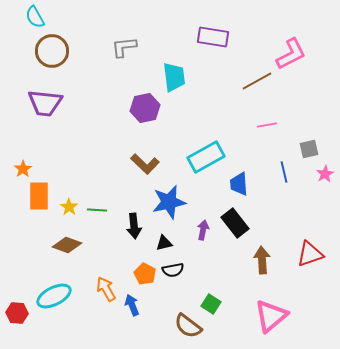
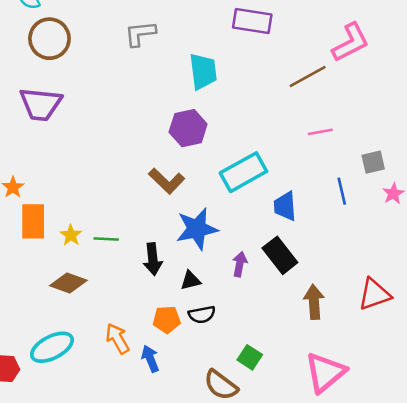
purple hexagon: (145, 108) -> (188, 128), moved
orange pentagon: (145, 274) -> (167, 320), turned -30

